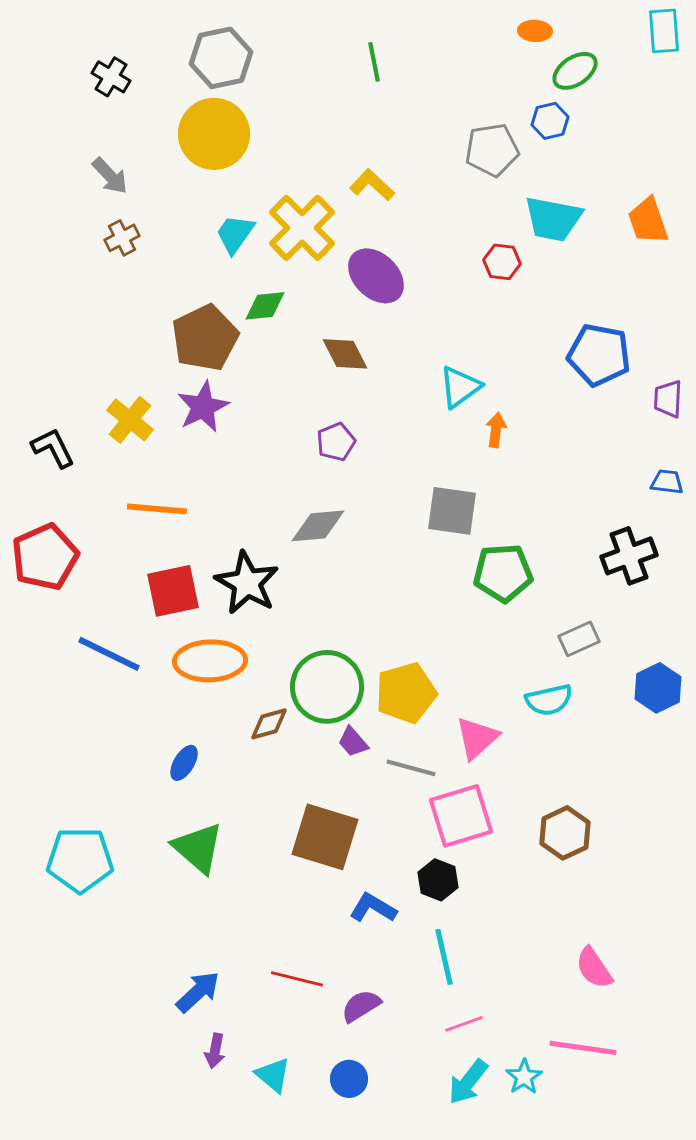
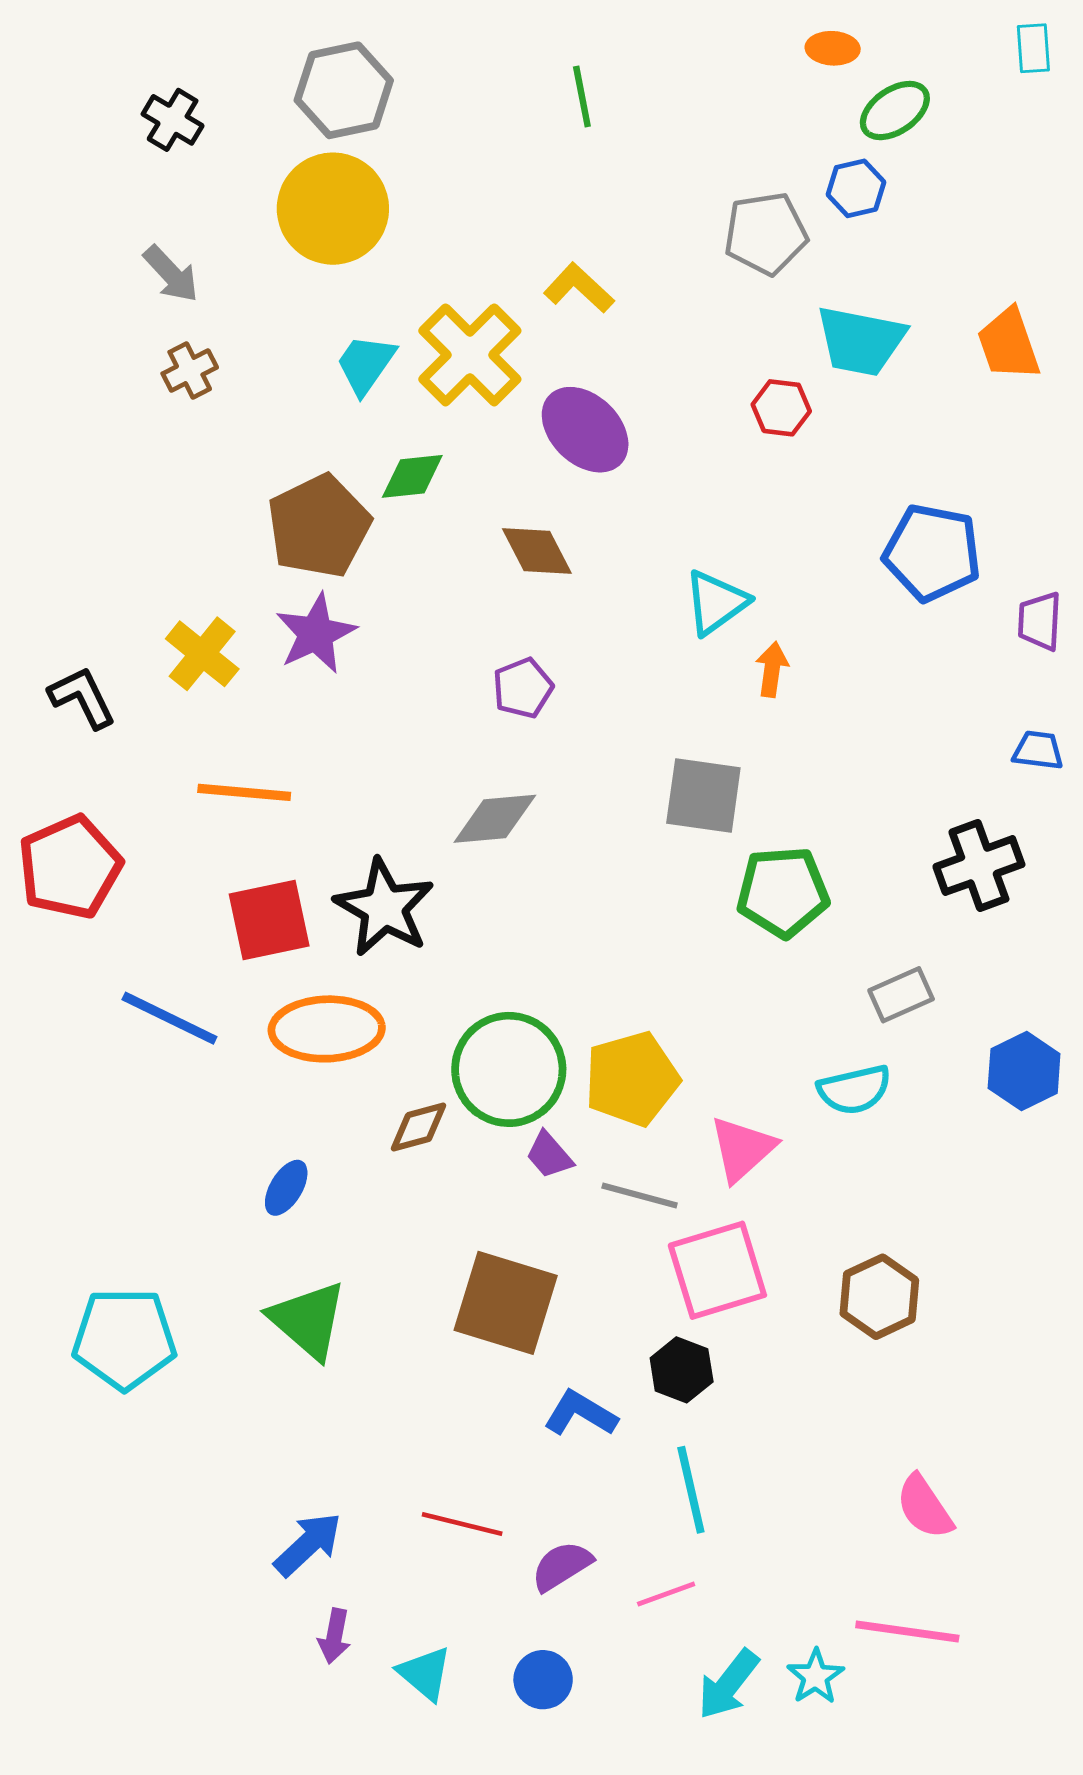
cyan rectangle: (664, 31) -> (1033, 48), size x0.7
pink line: (464, 1024) -> (666, 1594), moved

